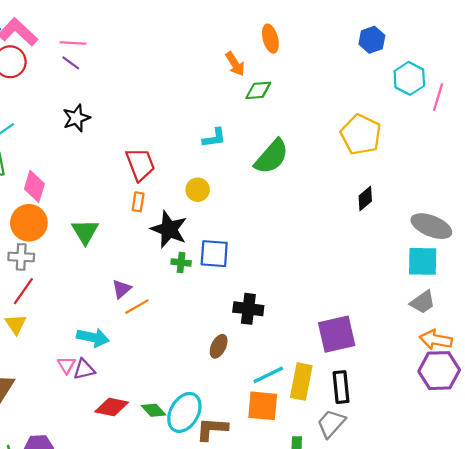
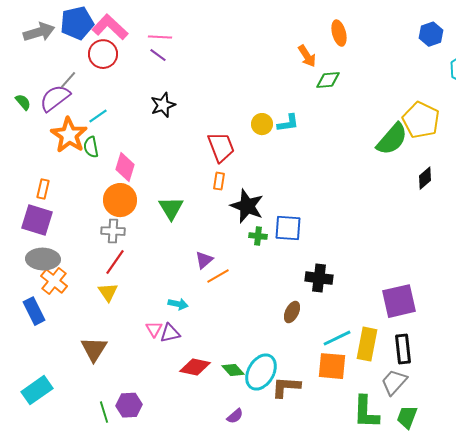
green semicircle: (272, 157) -> (392, 139), moved
yellow circle: (198, 190) -> (262, 124), moved
cyan arrow: (93, 337) -> (178, 304), size x0.7

